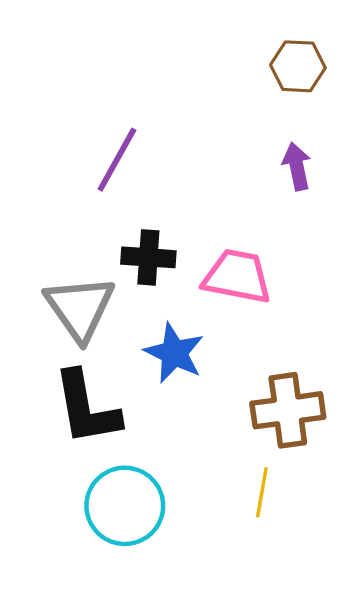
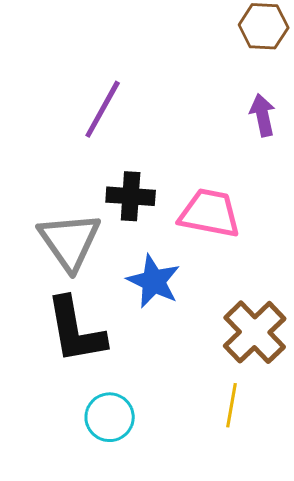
brown cross: (288, 410) -> (255, 332), turned -36
cyan circle: (125, 506) -> (110, 417), size x0.7

